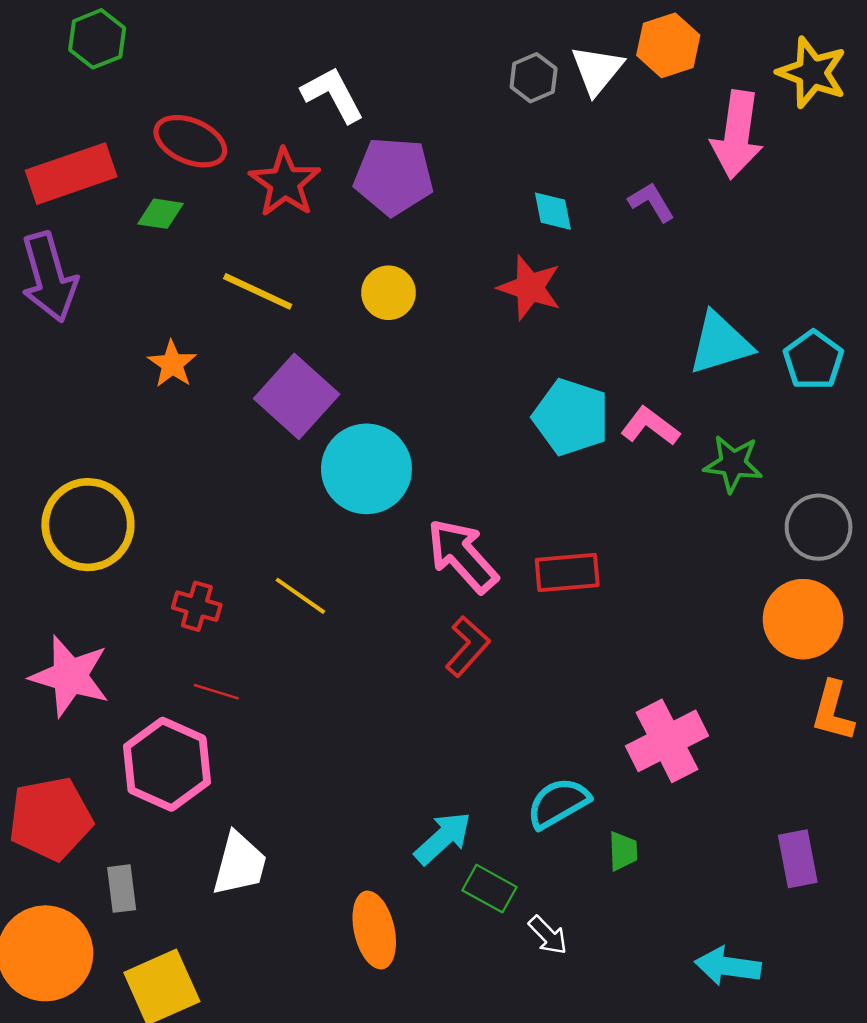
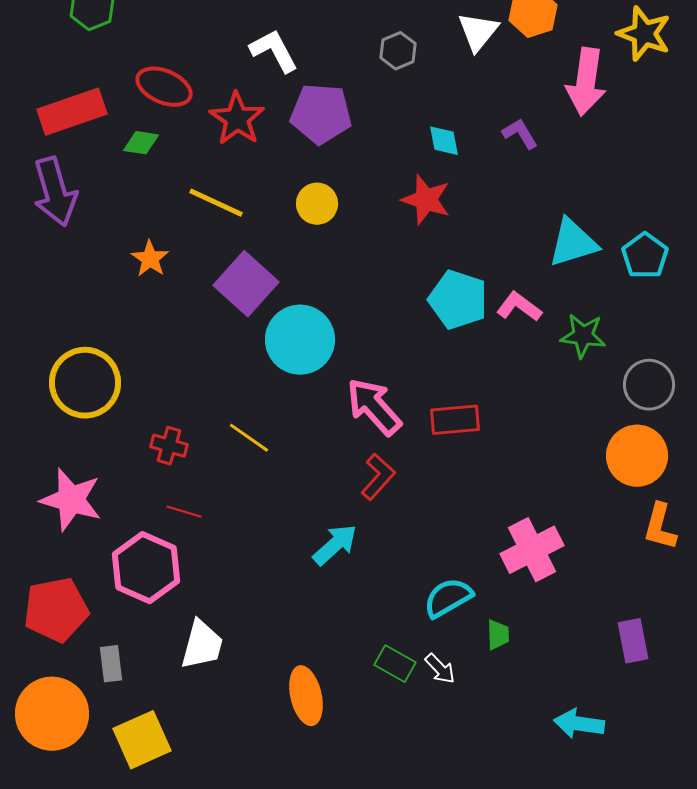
gray hexagon: (534, 78) -> (398, 51), moved
cyan arrow: (443, 838) -> (335, 545), moved
white arrow: (548, 935) -> (440, 669), moved

